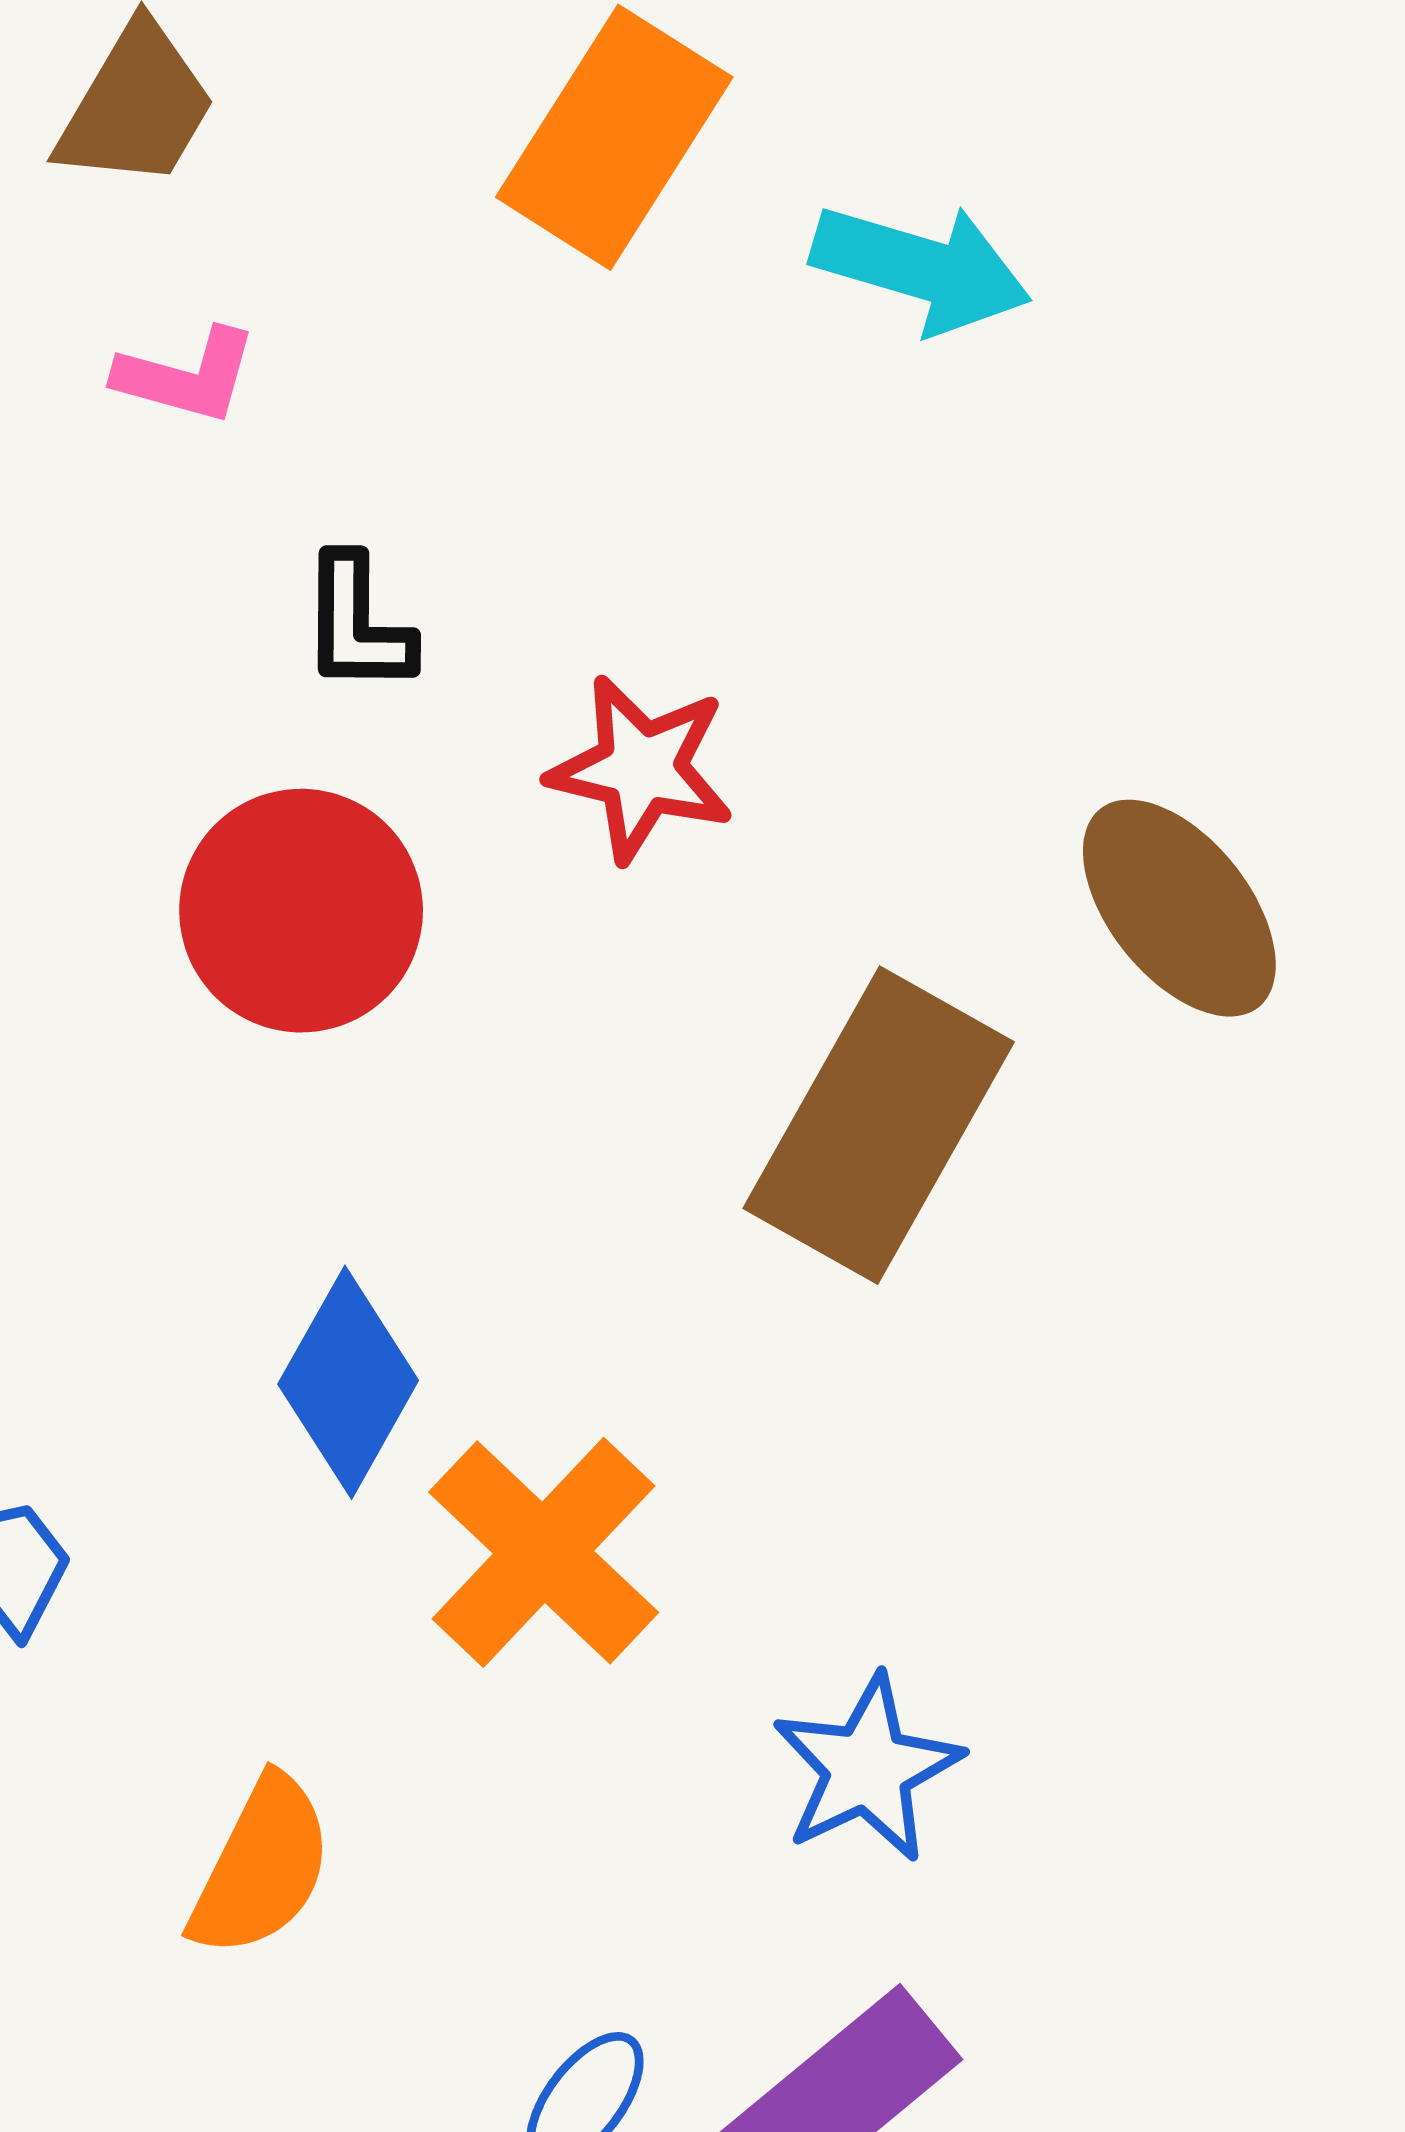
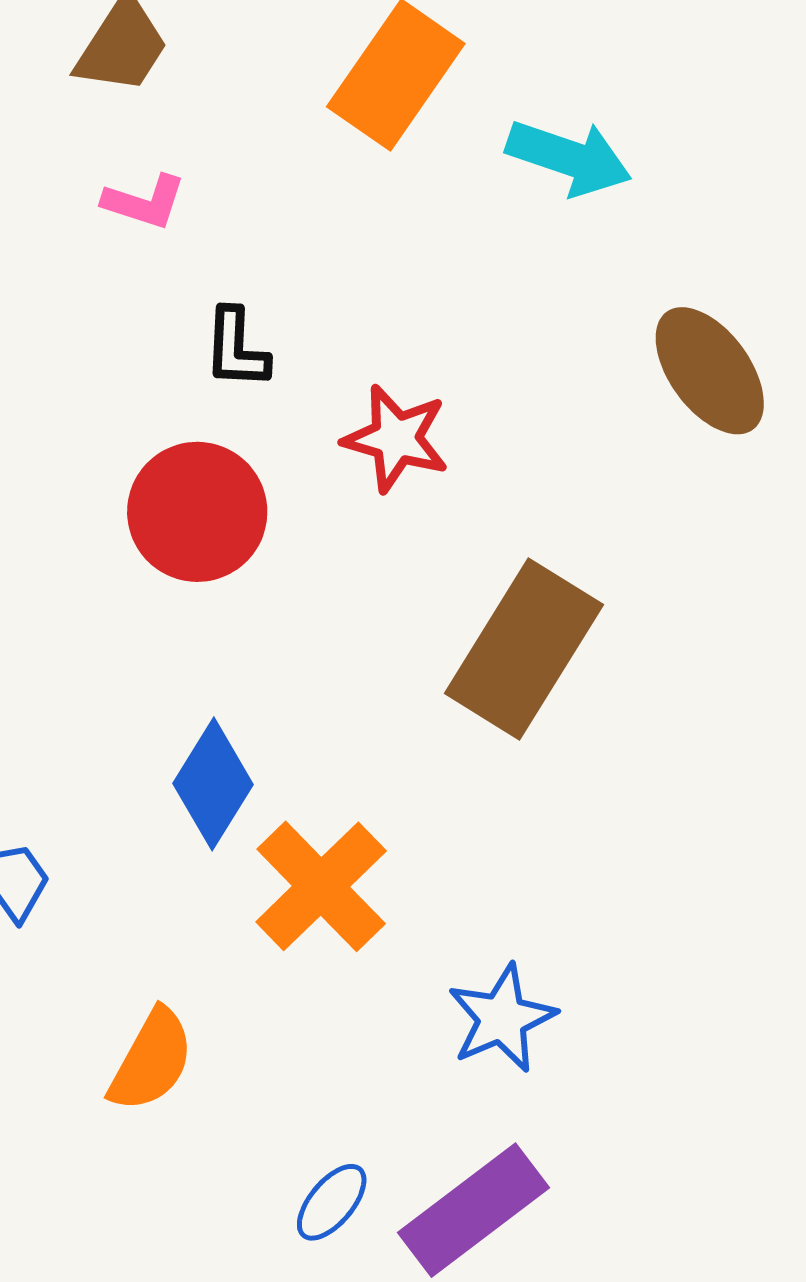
brown ellipse: (1179, 908) -> (710, 371), moved

